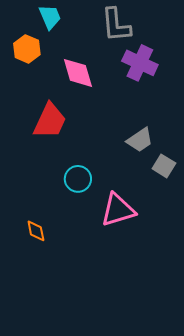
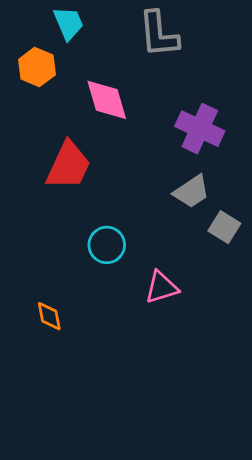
purple cross: (140, 63) -> (200, 129), moved
pink triangle: (118, 210) -> (161, 287), size x0.7

